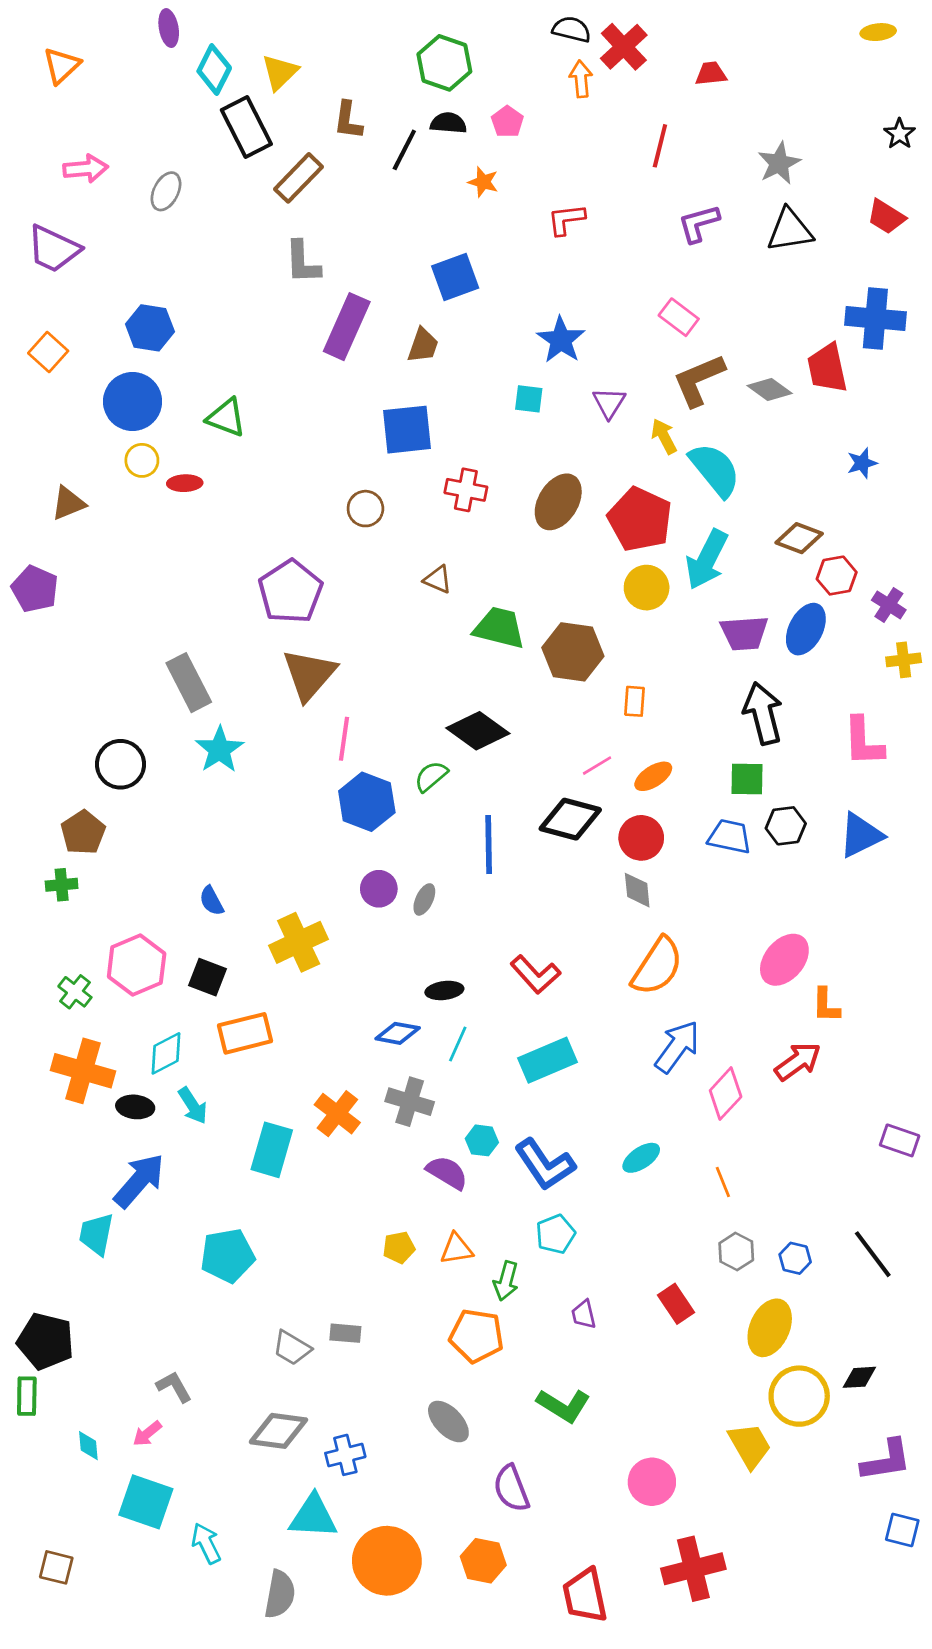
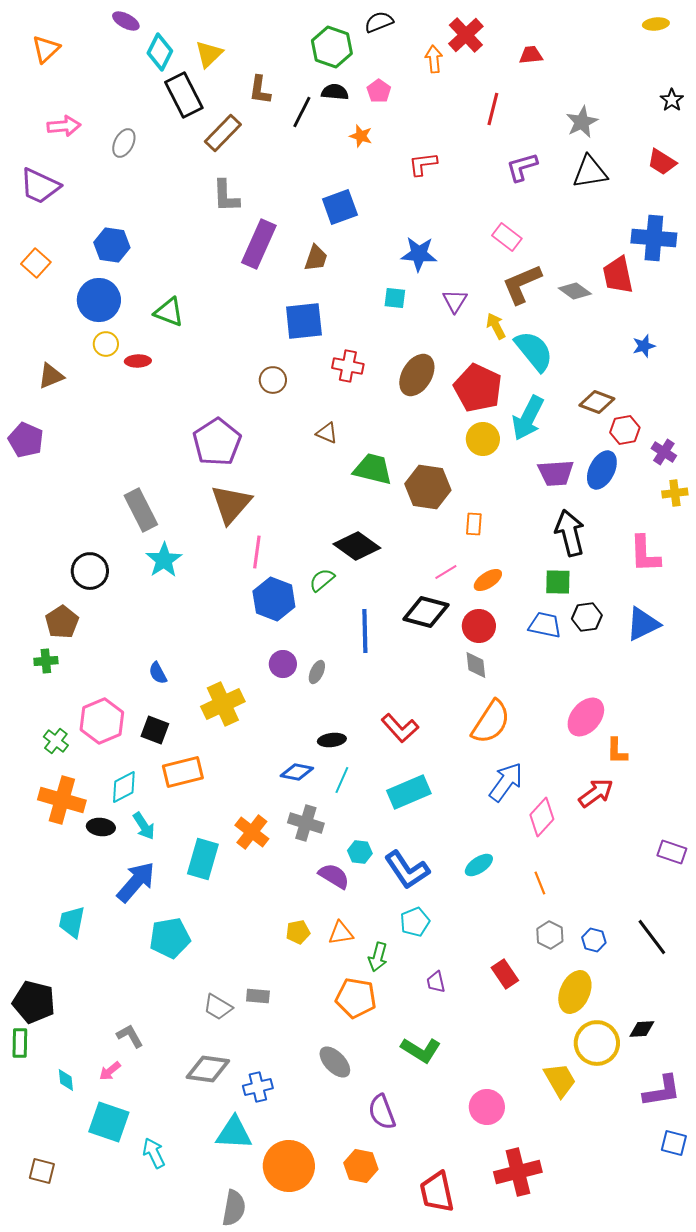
purple ellipse: (169, 28) -> (126, 21), turned -52
black semicircle: (572, 29) -> (379, 22), moved, turned -36
blue star: (561, 340) -> (419, 254), turned -30
blue arrow: (139, 1181) -> (136, 882), moved
gray semicircle: (280, 1594) -> (234, 1208), moved

